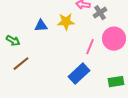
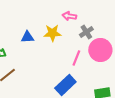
gray cross: (100, 13) -> (86, 32), moved

